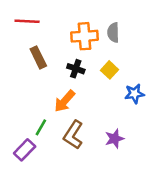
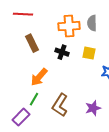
yellow square: (109, 70) -> (89, 53), turned -32
orange arrow: (65, 101) -> (39, 77), moved

